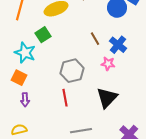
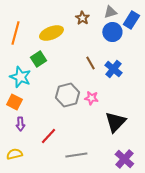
pink star: (108, 64) -> (91, 98), moved
red line: (65, 98) -> (48, 136), moved, turned 54
black triangle: (107, 98) -> (115, 122), moved

